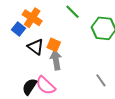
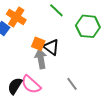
black triangle: (36, 47) -> (51, 47), moved
gray line: (101, 80) -> (72, 84), moved

